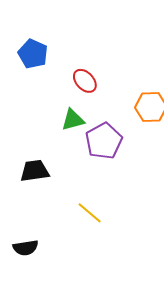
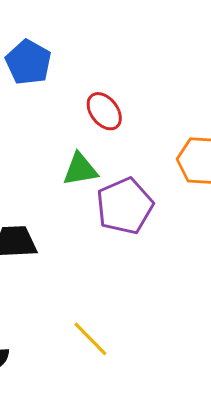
yellow line: (90, 213) -> (90, 339), moved

